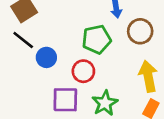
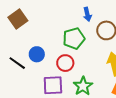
black line: (23, 40) -> (17, 63), moved

